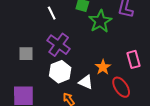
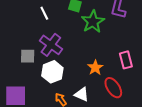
gray square: (26, 54) -> (28, 56), moved
white triangle: (86, 82) -> (82, 94), moved

